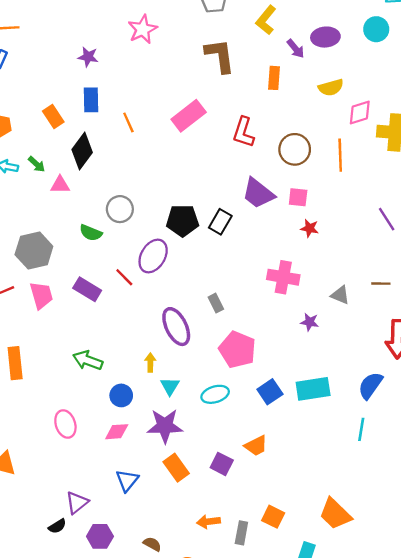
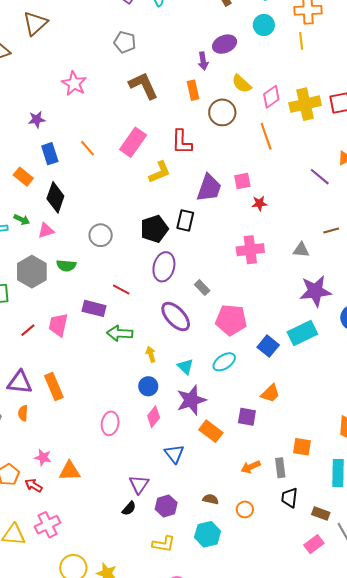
yellow L-shape: (266, 20) -> (160, 172), moved, turned -135
purple arrow: (296, 49) -> (203, 61), turned 48
yellow semicircle: (331, 88) -> (242, 84), turned 75
orange line: (128, 122) -> (87, 148), moved
brown circle: (295, 149) -> (222, 112), moved
purple trapezoid: (258, 193) -> (209, 188), turned -92
green semicircle: (91, 233) -> (66, 266), moved
gray hexagon: (34, 250) -> (32, 272), moved
purple ellipse: (153, 256) -> (164, 267), moved
pink trapezoid: (41, 295) -> (58, 325), turned -135
purple star: (310, 322) -> (315, 291), moved, size x2.0
green arrow: (88, 360) -> (120, 333), moved
yellow arrow: (150, 362) -> (151, 354), moved
pink ellipse: (65, 424) -> (110, 423), turned 45
pink diamond: (117, 432) -> (154, 417), turned -30

